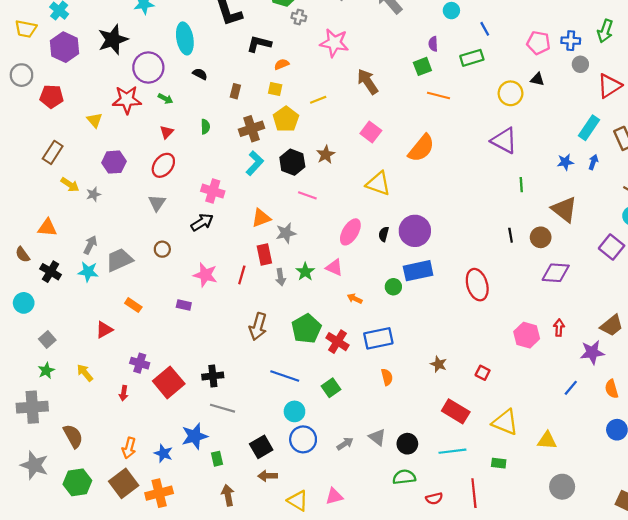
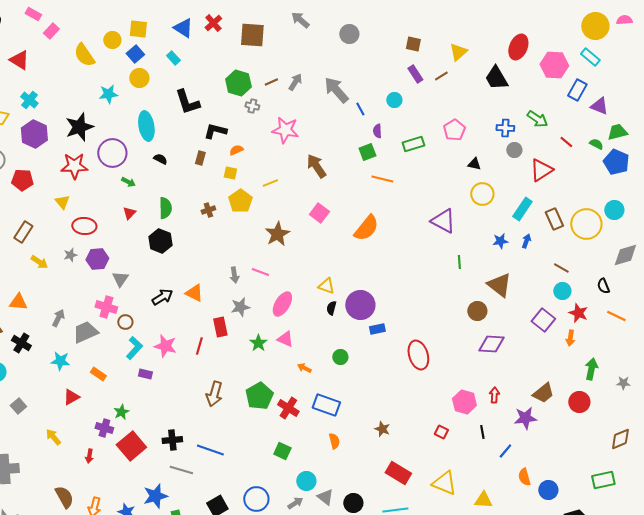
blue line: (485, 29) -> (360, 109), moved
green arrow: (605, 31) -> (537, 119), turned -75
pink pentagon: (538, 43) -> (454, 130), moved, turned 30
brown rectangle: (235, 91) -> (200, 158), moved
yellow circle: (511, 93) -> (482, 194), moved
red star: (127, 100) -> (74, 166), moved
green semicircle: (205, 127) -> (165, 208), size x1.5
brown cross: (252, 129) -> (208, 210), size x0.6
brown star: (326, 155) -> (277, 234), size x1.4
purple hexagon: (114, 162) -> (97, 259), moved
black hexagon: (292, 162) -> (160, 241), moved
cyan L-shape: (255, 163) -> (134, 348), moved
red ellipse: (163, 165) -> (84, 226), moved, turned 55
yellow triangle: (378, 184) -> (326, 286), moved, size x0.7
pink cross: (213, 191) -> (106, 307), moved
gray star: (94, 194) -> (70, 255), moved
orange triangle: (261, 218) -> (194, 293), moved, turned 48
pink ellipse: (350, 232) -> (282, 304), moved
black line: (511, 235) -> (482, 432), moved
blue rectangle: (418, 271) -> (377, 329), moved, size x0.6
cyan star: (88, 272) -> (60, 361), moved
gray arrow: (281, 277) -> (234, 275), moved
blue rectangle: (378, 338) -> (326, 405), turned 32
green star: (46, 371) -> (121, 412), moved
red square: (483, 373) -> (441, 432), moved
blue line: (285, 376) -> (210, 450), moved
green square: (331, 388) -> (282, 451), turned -30
orange semicircle: (612, 389) -> (524, 477), moved
cyan circle: (294, 411) -> (306, 481), moved
brown semicircle: (73, 436) -> (64, 497), moved

